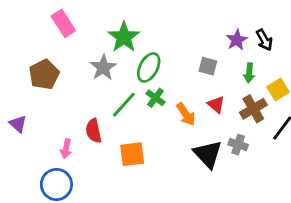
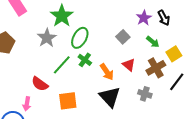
gray square: (208, 66) -> (123, 37), turned 32
green arrow: (249, 73) -> (153, 42), turned -56
red semicircle: (94, 131) -> (40, 84), turned -42
pink arrow: (66, 149) -> (27, 104), moved
black triangle: (208, 154) -> (110, 97), moved

